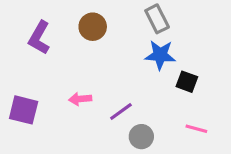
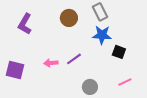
brown circle: (93, 27) -> (69, 18), moved
purple line: (121, 111) -> (74, 59), moved
pink line: (196, 129) -> (125, 82), turned -40

